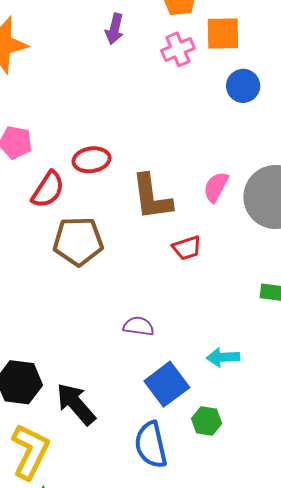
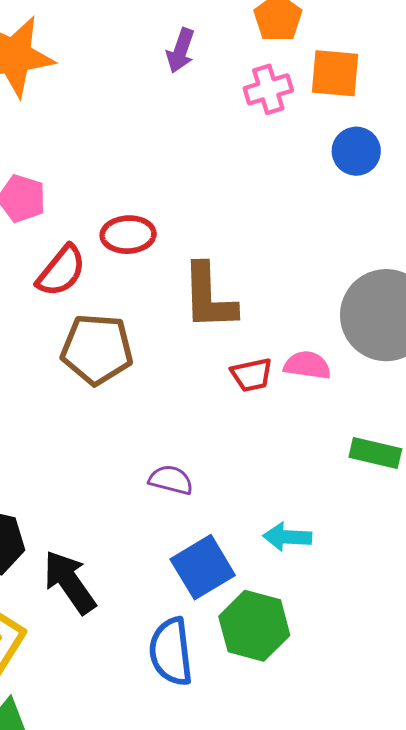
pink semicircle: (216, 187) -> (307, 365), moved, turned 64
green hexagon: (207, 421) -> (254, 626), size x1.6

